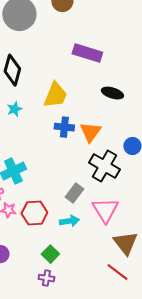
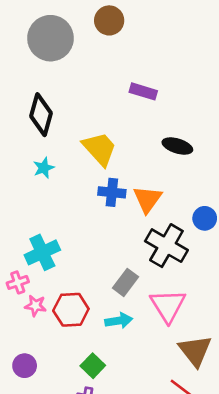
purple rectangle: (87, 53) -> (143, 91), size x0.7
yellow trapezoid: (55, 95) -> (100, 149), turned -64

